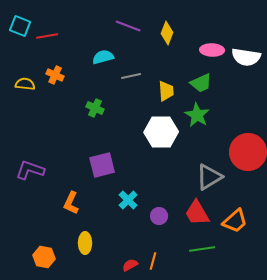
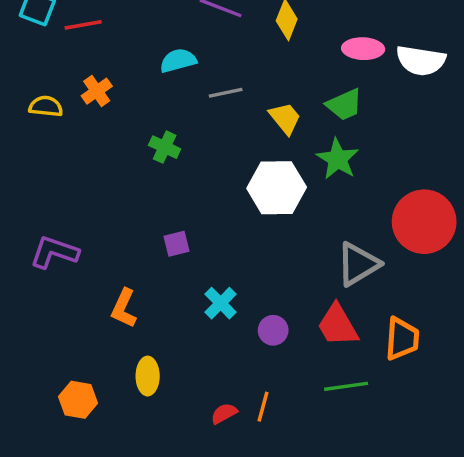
orange cross: (55, 75) -> (97, 91), turned 30
yellow trapezoid: (166, 91) -> (285, 118), turned -35
purple square: (102, 165) -> (176, 244), size x0.6
orange trapezoid: (235, 221) -> (402, 339), turned -44

